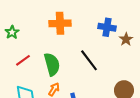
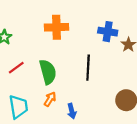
black line: (89, 60) -> (88, 68), turned 40

